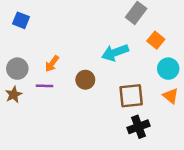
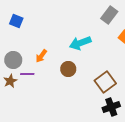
cyan arrow: (115, 53) -> (80, 43), moved
purple line: (45, 86) -> (27, 74), moved
brown square: (131, 96) -> (105, 82), turned -30

